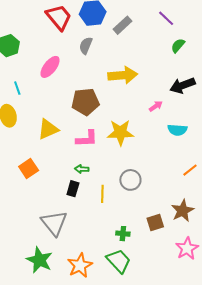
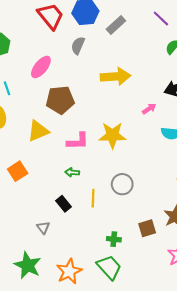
brown pentagon: (85, 102) -> (60, 100), moved
black rectangle: (73, 189) -> (64, 204), moved, turned -56
gray triangle: (54, 223) -> (43, 227), size x0.5

